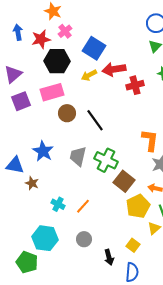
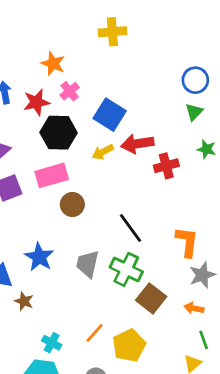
black line: (95, 120) -> (130, 228), moved
cyan cross: (58, 204) -> (52, 343), moved
yellow pentagon: (138, 206) -> (129, 345), moved

